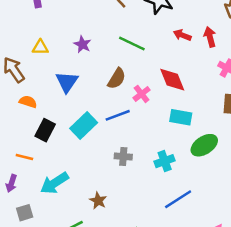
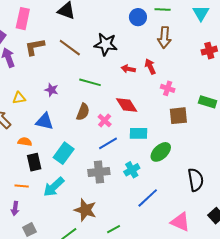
blue triangle: (67, 82) -> (45, 121), turned -42
orange semicircle: (28, 102) -> (25, 142), moved
blue line: (118, 115) -> (108, 143), moved
black rectangle: (45, 130) -> (34, 162), turned -30
gray cross: (123, 157) -> (99, 172), size x1.5
cyan arrow: (54, 183) -> (54, 187), moved
brown star: (98, 201) -> (85, 210), size x1.6

